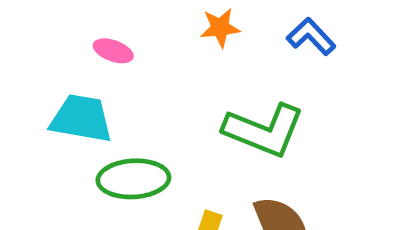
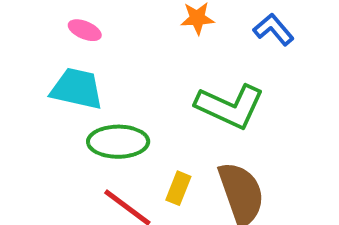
pink ellipse: (113, 51) -> (85, 30), moved

